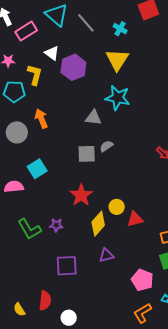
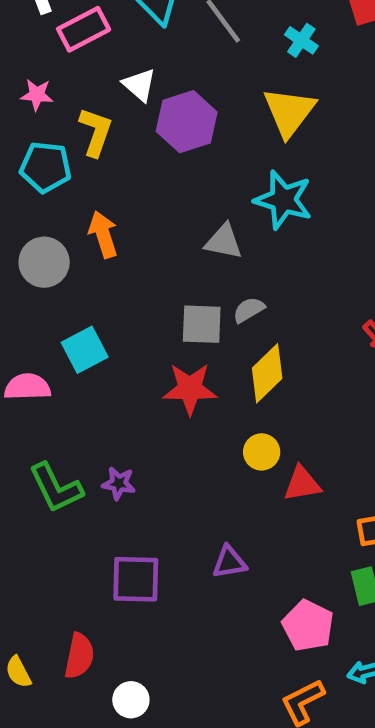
red star: (81, 195) -> (190, 389), moved, turned 30
yellow diamond: (98, 224) -> (267, 373), moved

